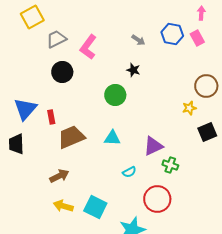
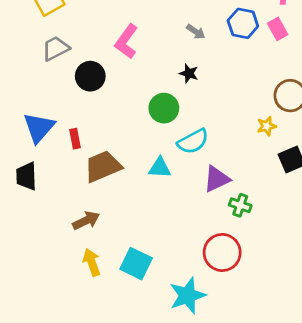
gray trapezoid: (56, 39) -> (56, 48), moved
cyan semicircle: (129, 172) -> (193, 141), moved, size x1.6
yellow arrow: (63, 206) -> (92, 262), turned 54

